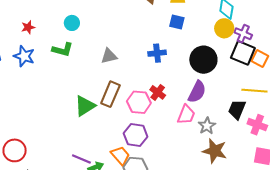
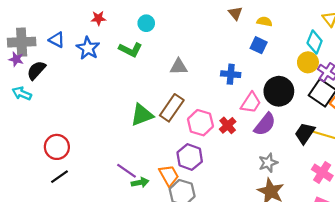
red cross: (158, 92) -> (228, 125), moved
black trapezoid: (237, 109) -> (305, 133), moved
pink trapezoid: (186, 115) -> (251, 103), moved

